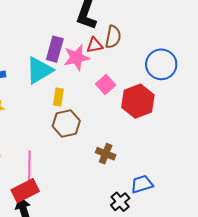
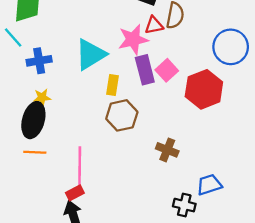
purple rectangle: (55, 49) -> (145, 70), moved, turned -30
red rectangle: (25, 191) -> (75, 193), size x0.6
black cross: (120, 202) -> (184, 205), turned -36

